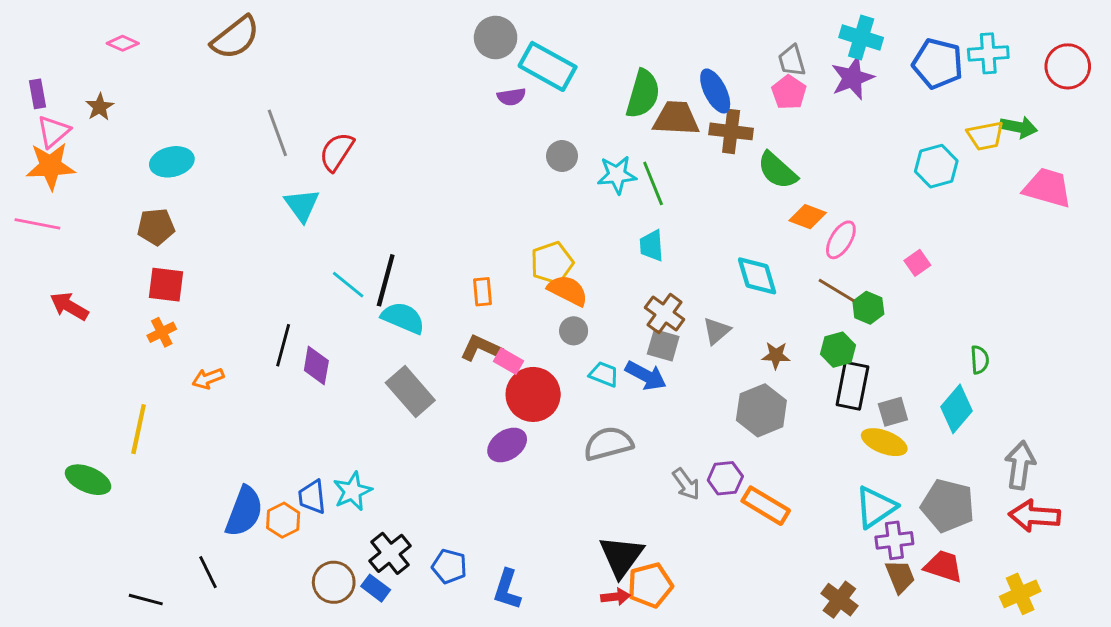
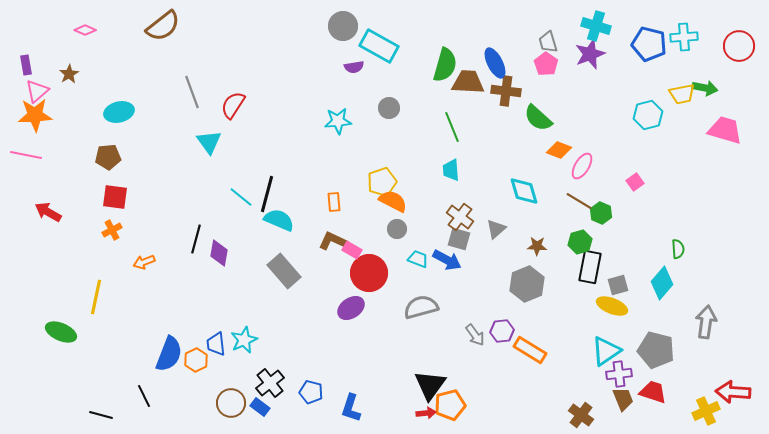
cyan star: (617, 175) -> (338, 121), moved
red arrow: (1035, 516) -> (733, 392), moved

